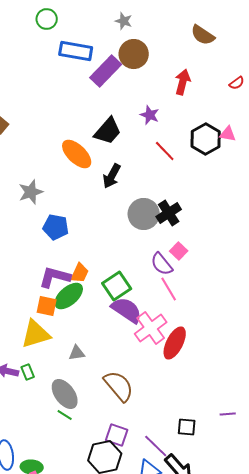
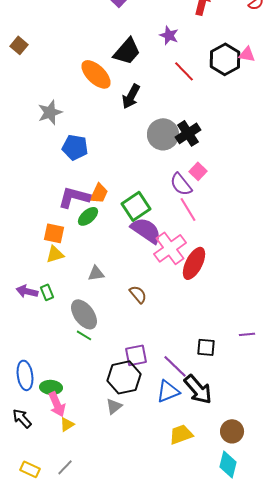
green ellipse: (69, 296) -> (88, 216), size x0.7
orange square: (47, 306) -> (54, 233), moved
yellow triangle: (36, 334) -> (55, 254), size x0.6
brown semicircle: (119, 386) -> (138, 294), moved, size x0.6
purple square: (117, 435) -> (136, 355), turned -30

